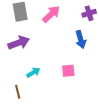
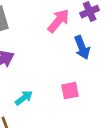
pink arrow: (51, 14) -> (58, 21), moved

